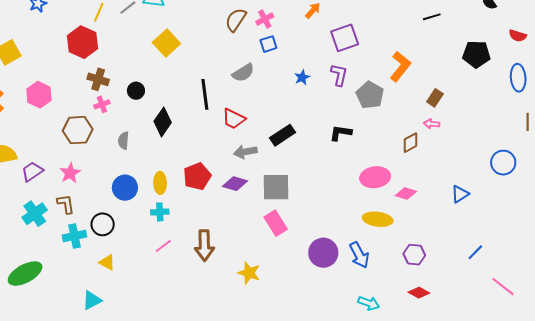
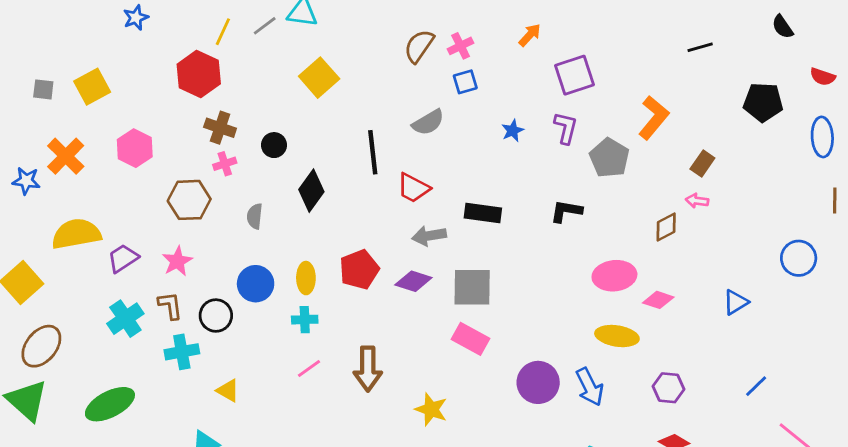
black rectangle: (283, 135) -> (483, 213), turned 40
pink rectangle: (276, 223) -> (471, 339), turned -30
black circle: (103, 224) -> (216, 316), moved

